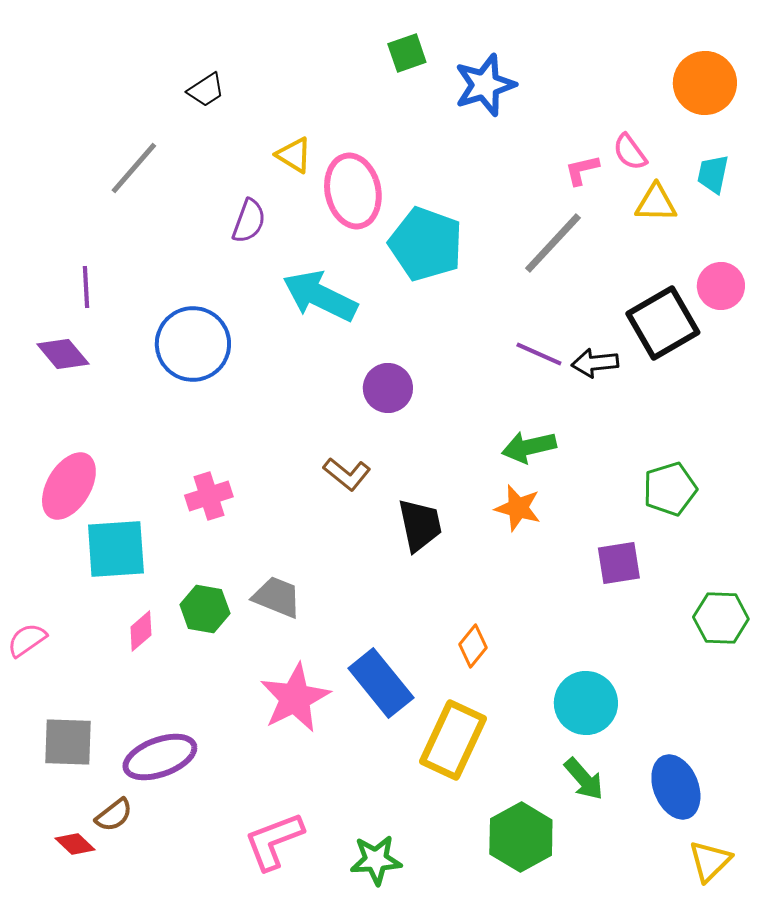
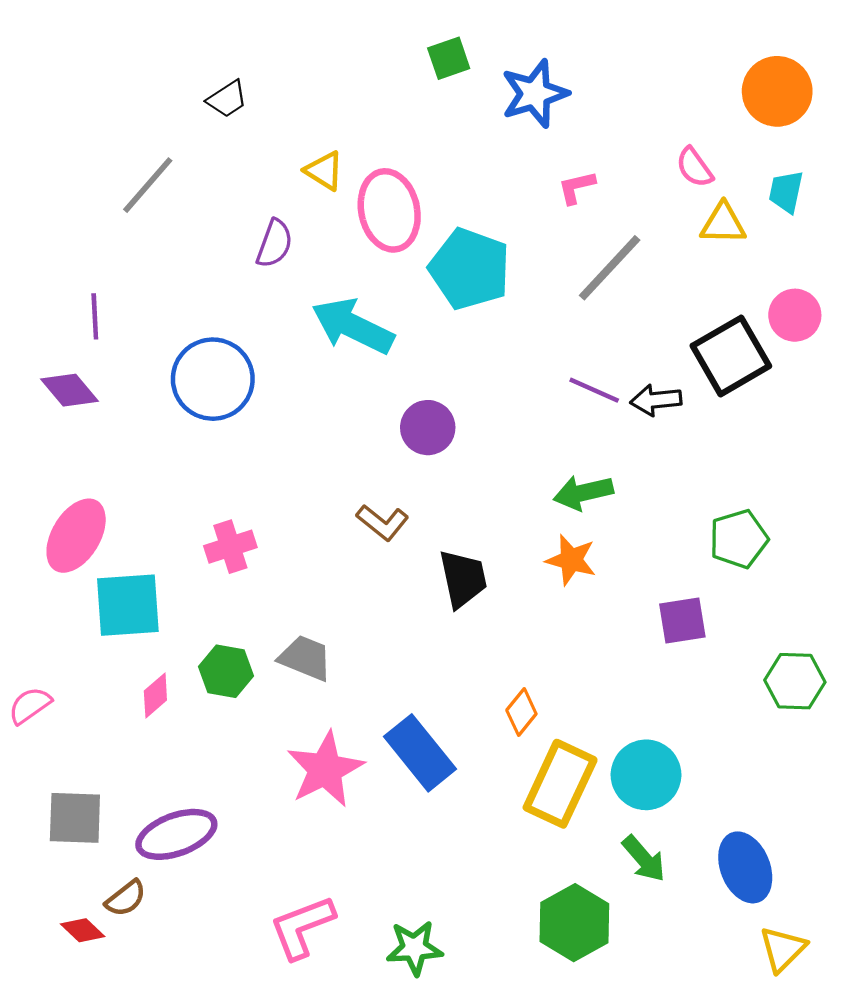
pink L-shape: (582, 170) -> (577, 187), moved
yellow rectangle: (453, 740) -> (560, 784), moved

